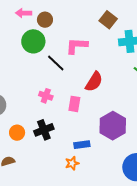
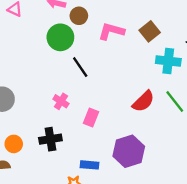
pink L-shape: (77, 46) -> (111, 31), moved
red semicircle: (94, 82) -> (143, 101), moved
orange circle: (17, 133) -> (14, 144), moved

